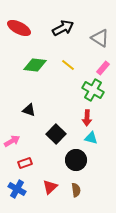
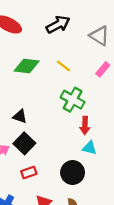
green cross: (93, 90) -> (73, 100), moved
black square: (56, 134) -> (24, 143), moved
red rectangle: (25, 163) -> (29, 173), moved

